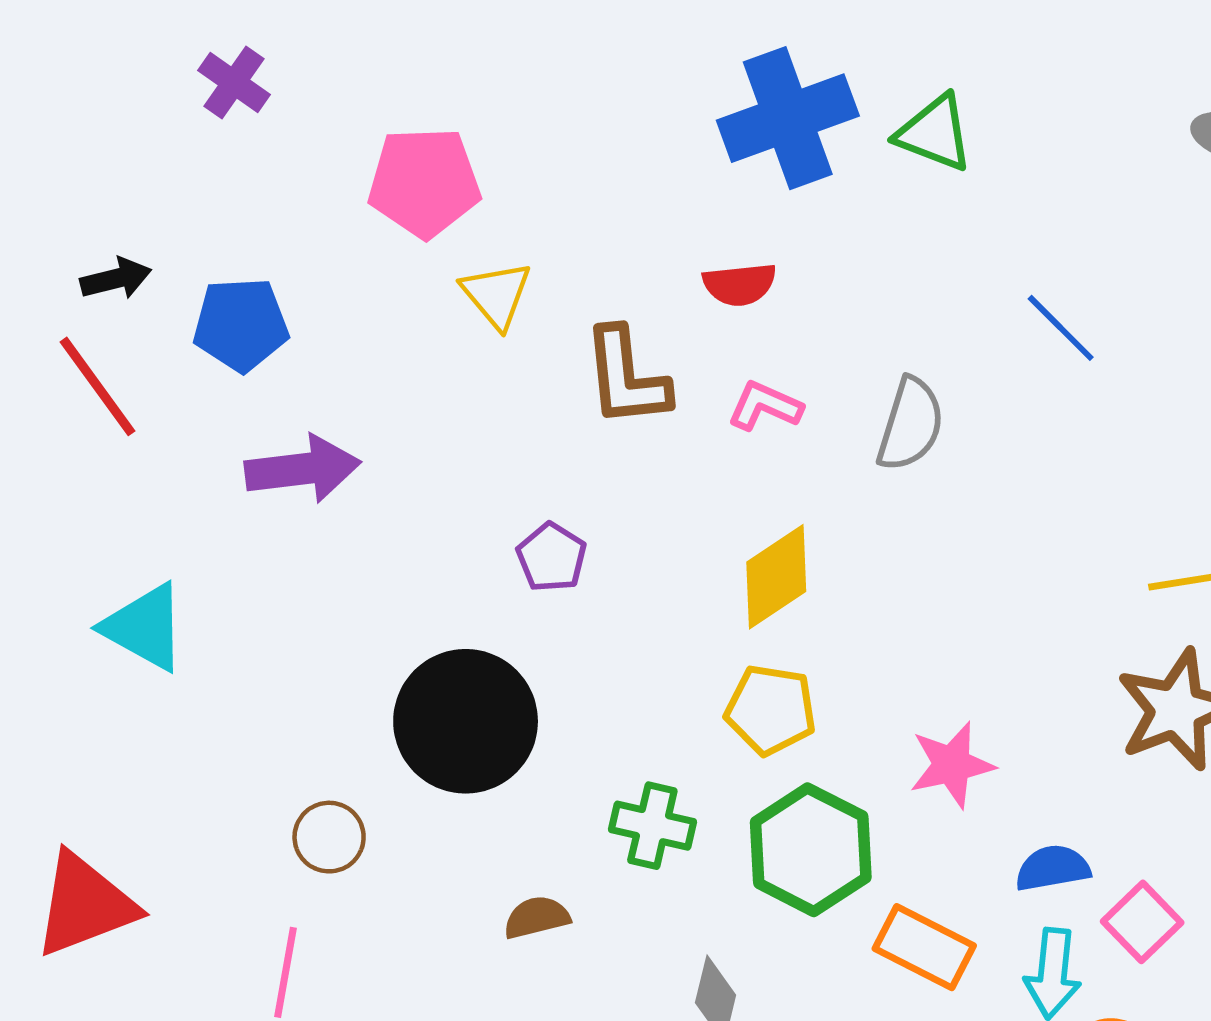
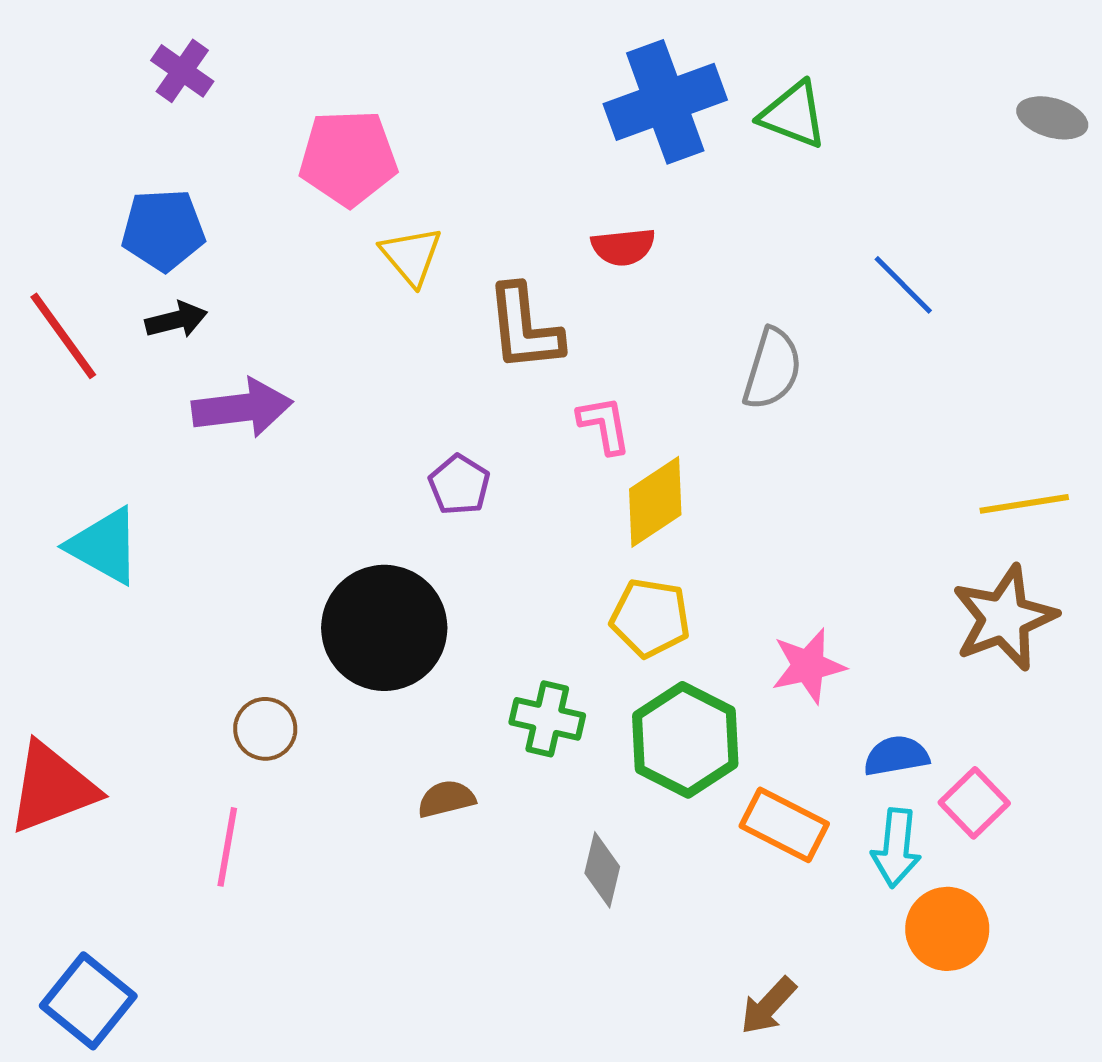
black arrow: (116, 279) -> (176, 320), moved
blue pentagon: (241, 325) -> (163, 230), moved
pink L-shape: (765, 406) -> (604, 425), moved, turned 56

